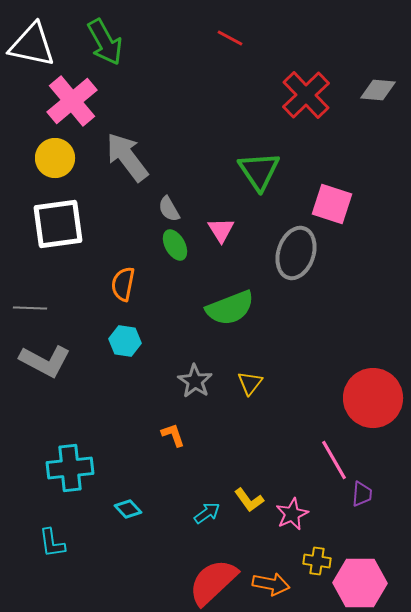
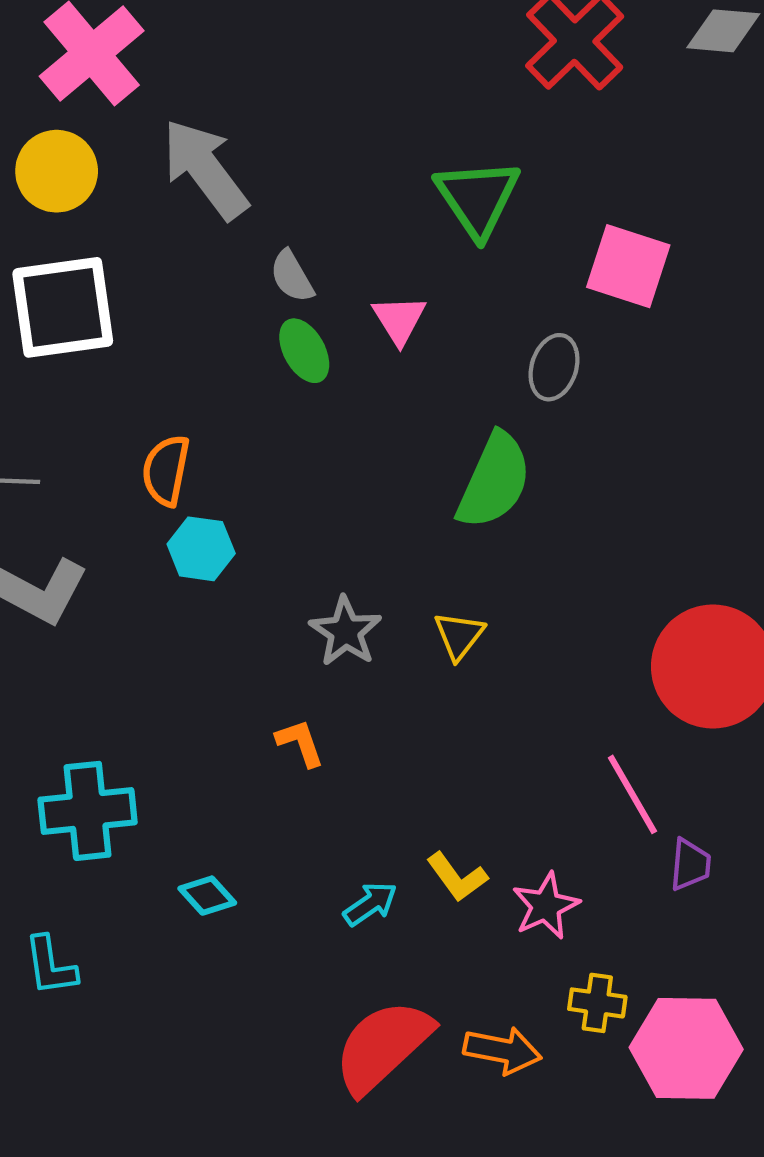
gray ellipse: (296, 253) -> (554, 367), size x0.6
orange semicircle: (123, 284) -> (166, 470), moved
green semicircle: (230, 308) -> (494, 481), moved, turned -45

